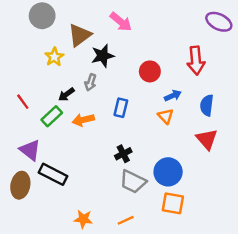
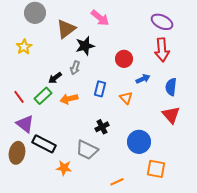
purple ellipse: (219, 22) -> (162, 22), moved
yellow star: (54, 57) -> (24, 47), moved
red line: (23, 102) -> (19, 97), moved
orange triangle: (166, 116) -> (126, 98), moved
gray trapezoid: (133, 182) -> (87, 150), moved
orange square: (173, 203) -> (156, 169), moved
orange star: (83, 219) -> (64, 168), moved
orange line: (126, 220) -> (117, 182), moved

